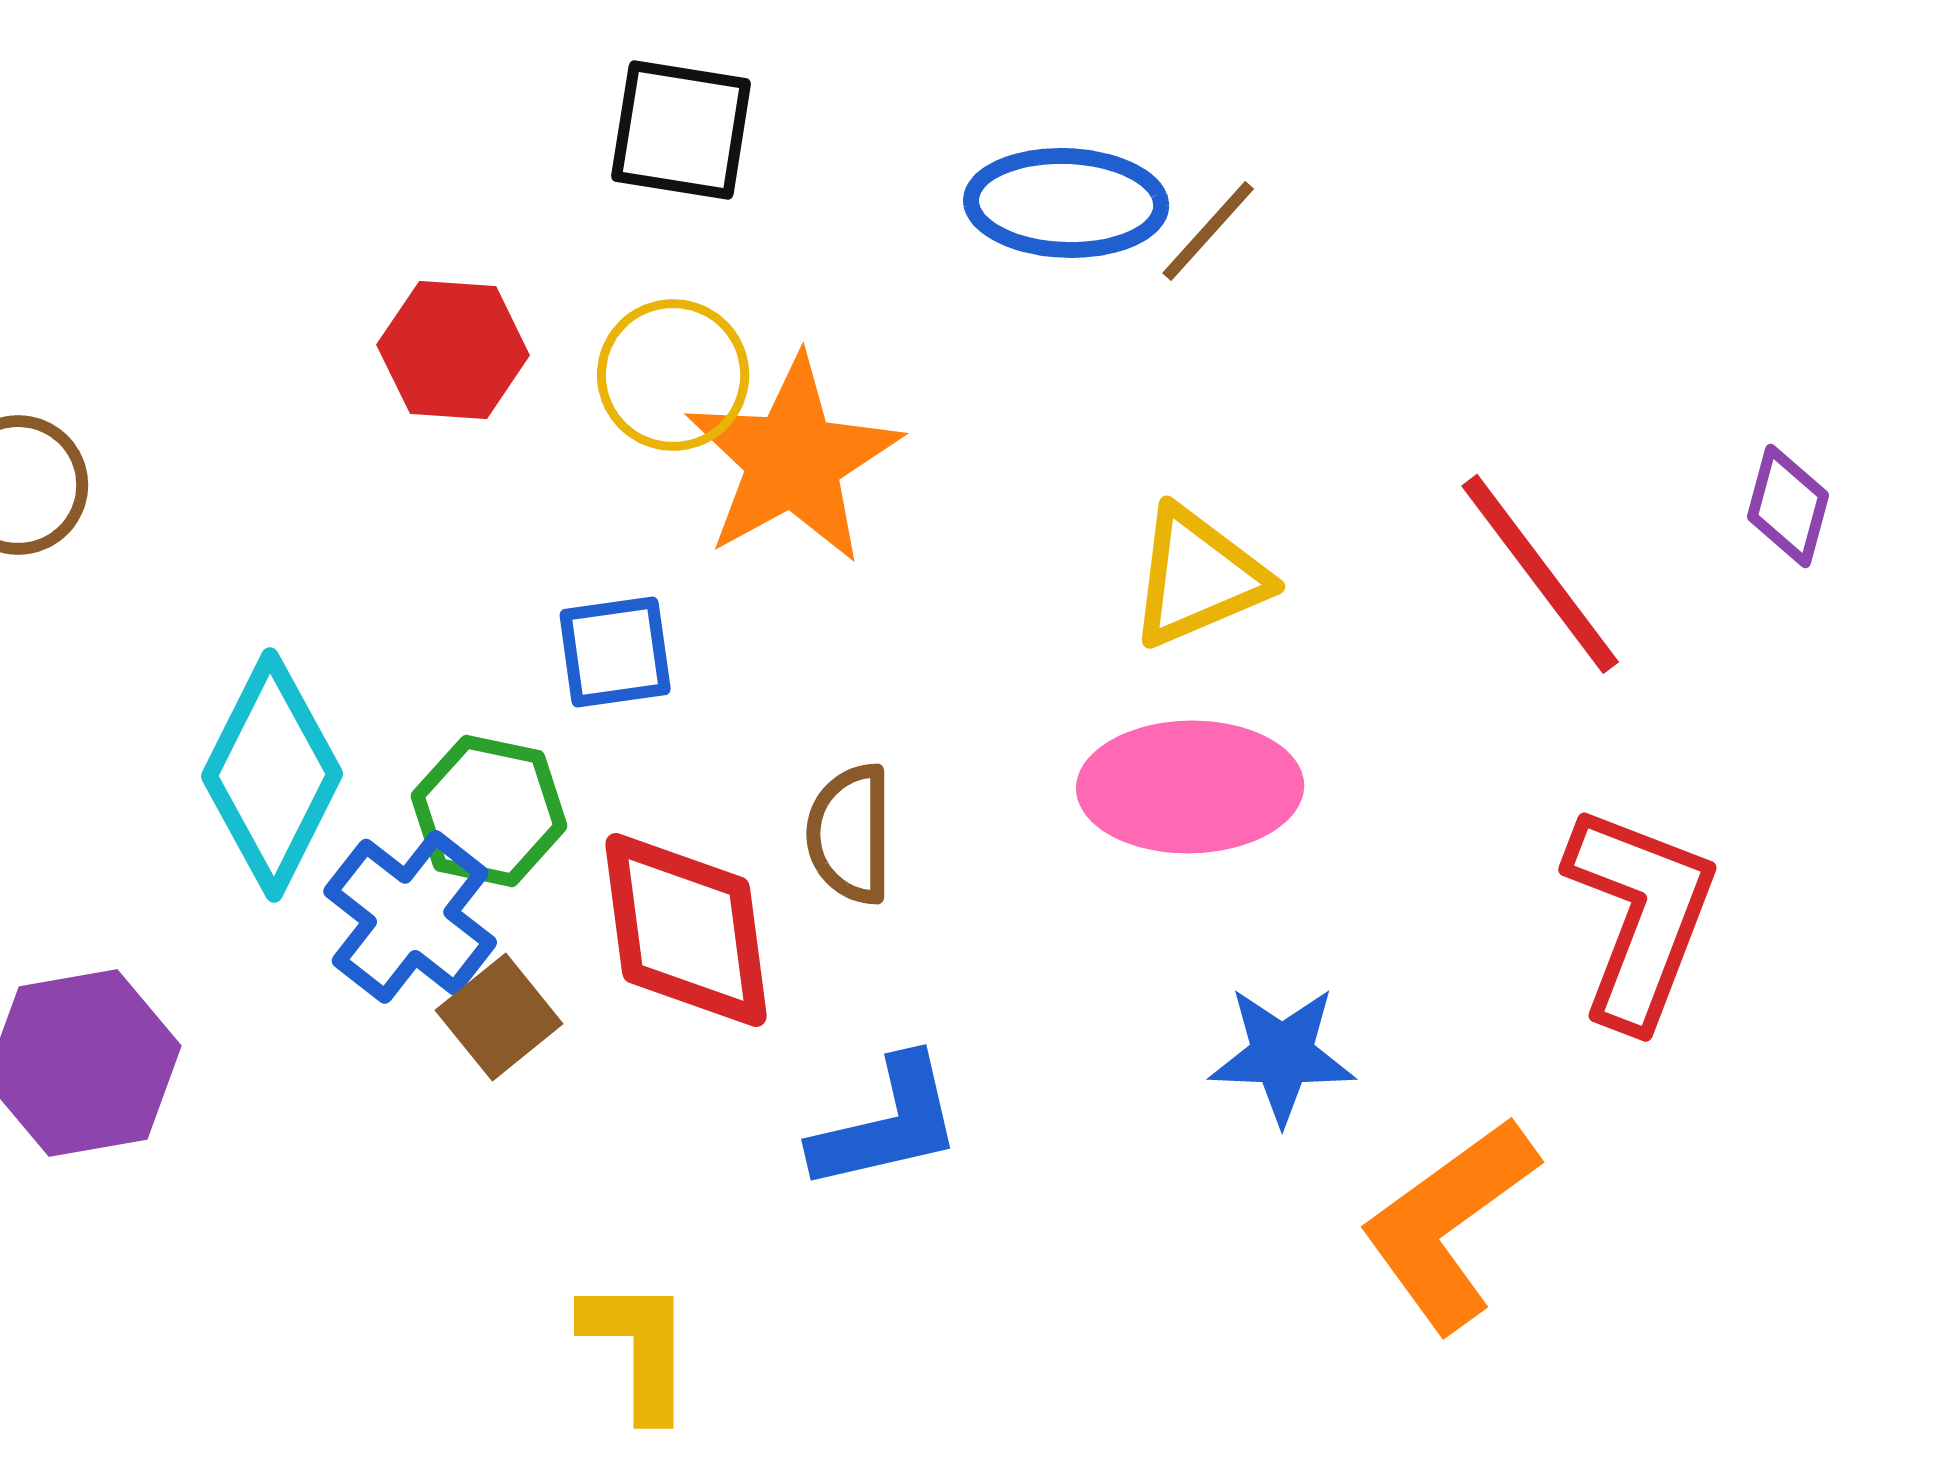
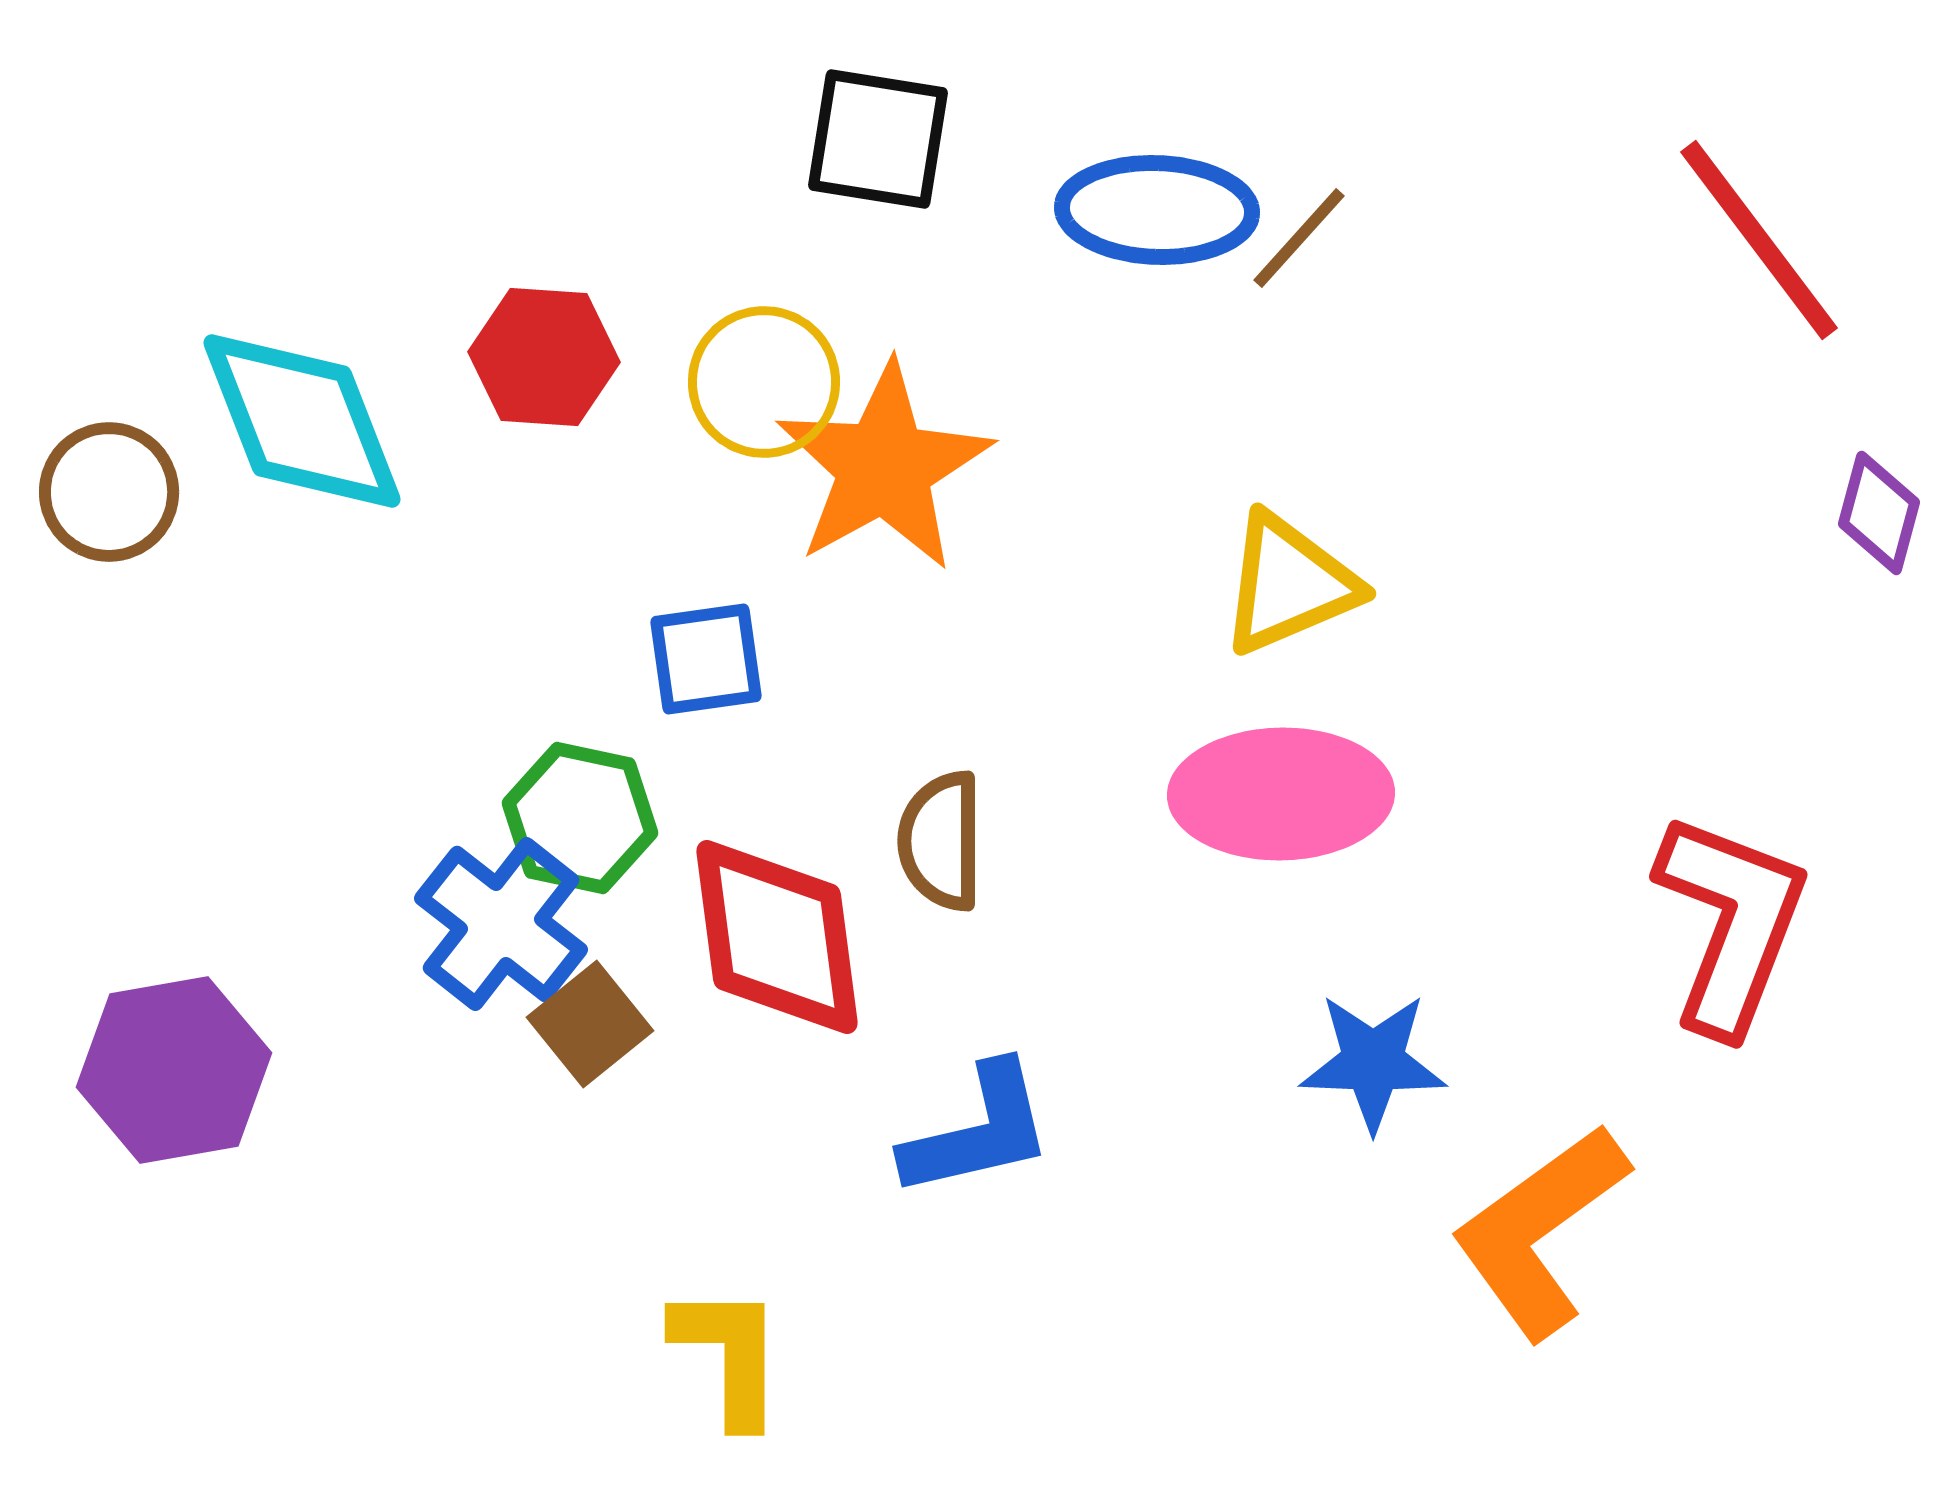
black square: (681, 130) -> (878, 139), moved
red line: (1540, 574) -> (1759, 240), moved
cyan diamond: (272, 775) -> (302, 421), moved, turned -48

